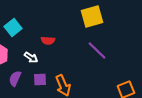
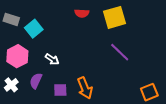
red semicircle: (48, 40) -> (82, 13), moved
purple square: (40, 80) -> (60, 90), moved

